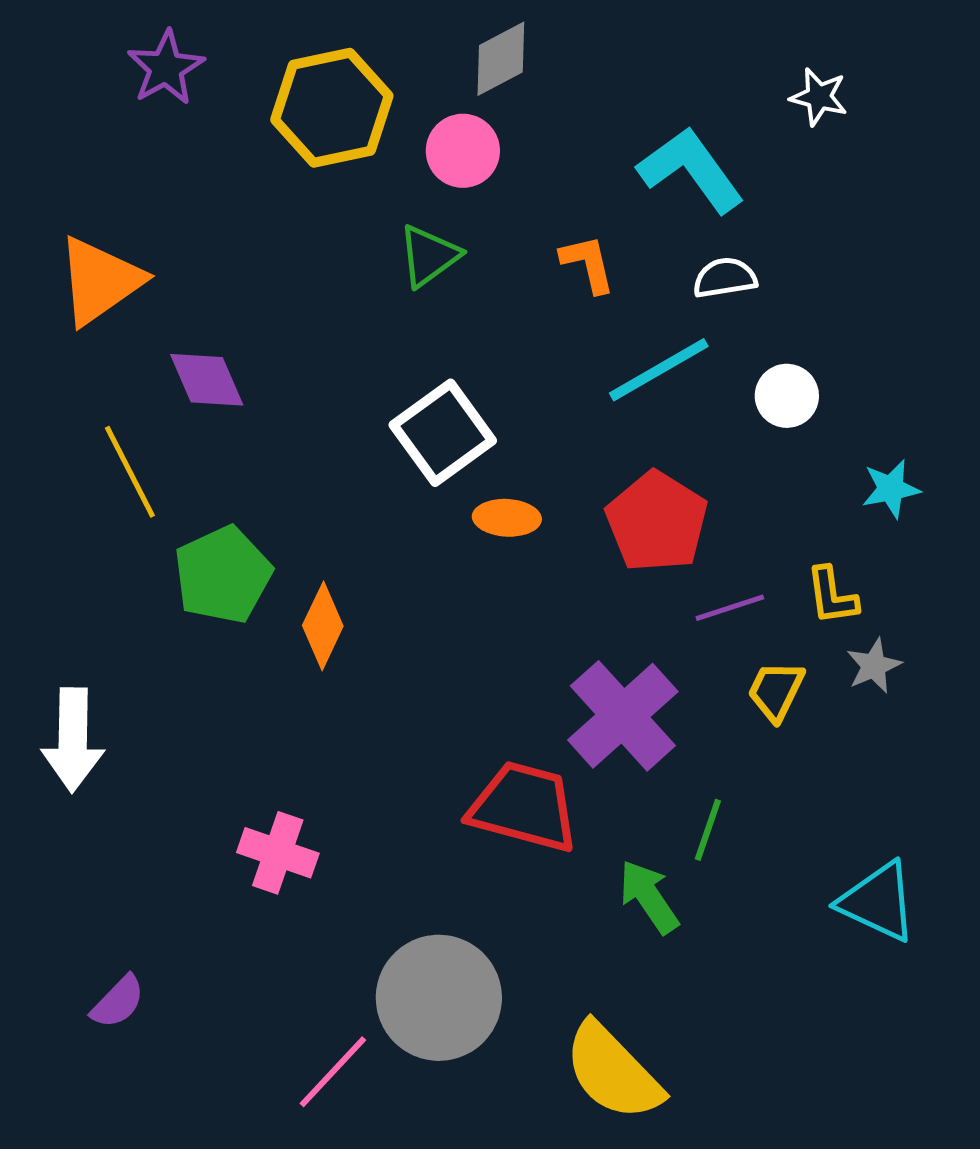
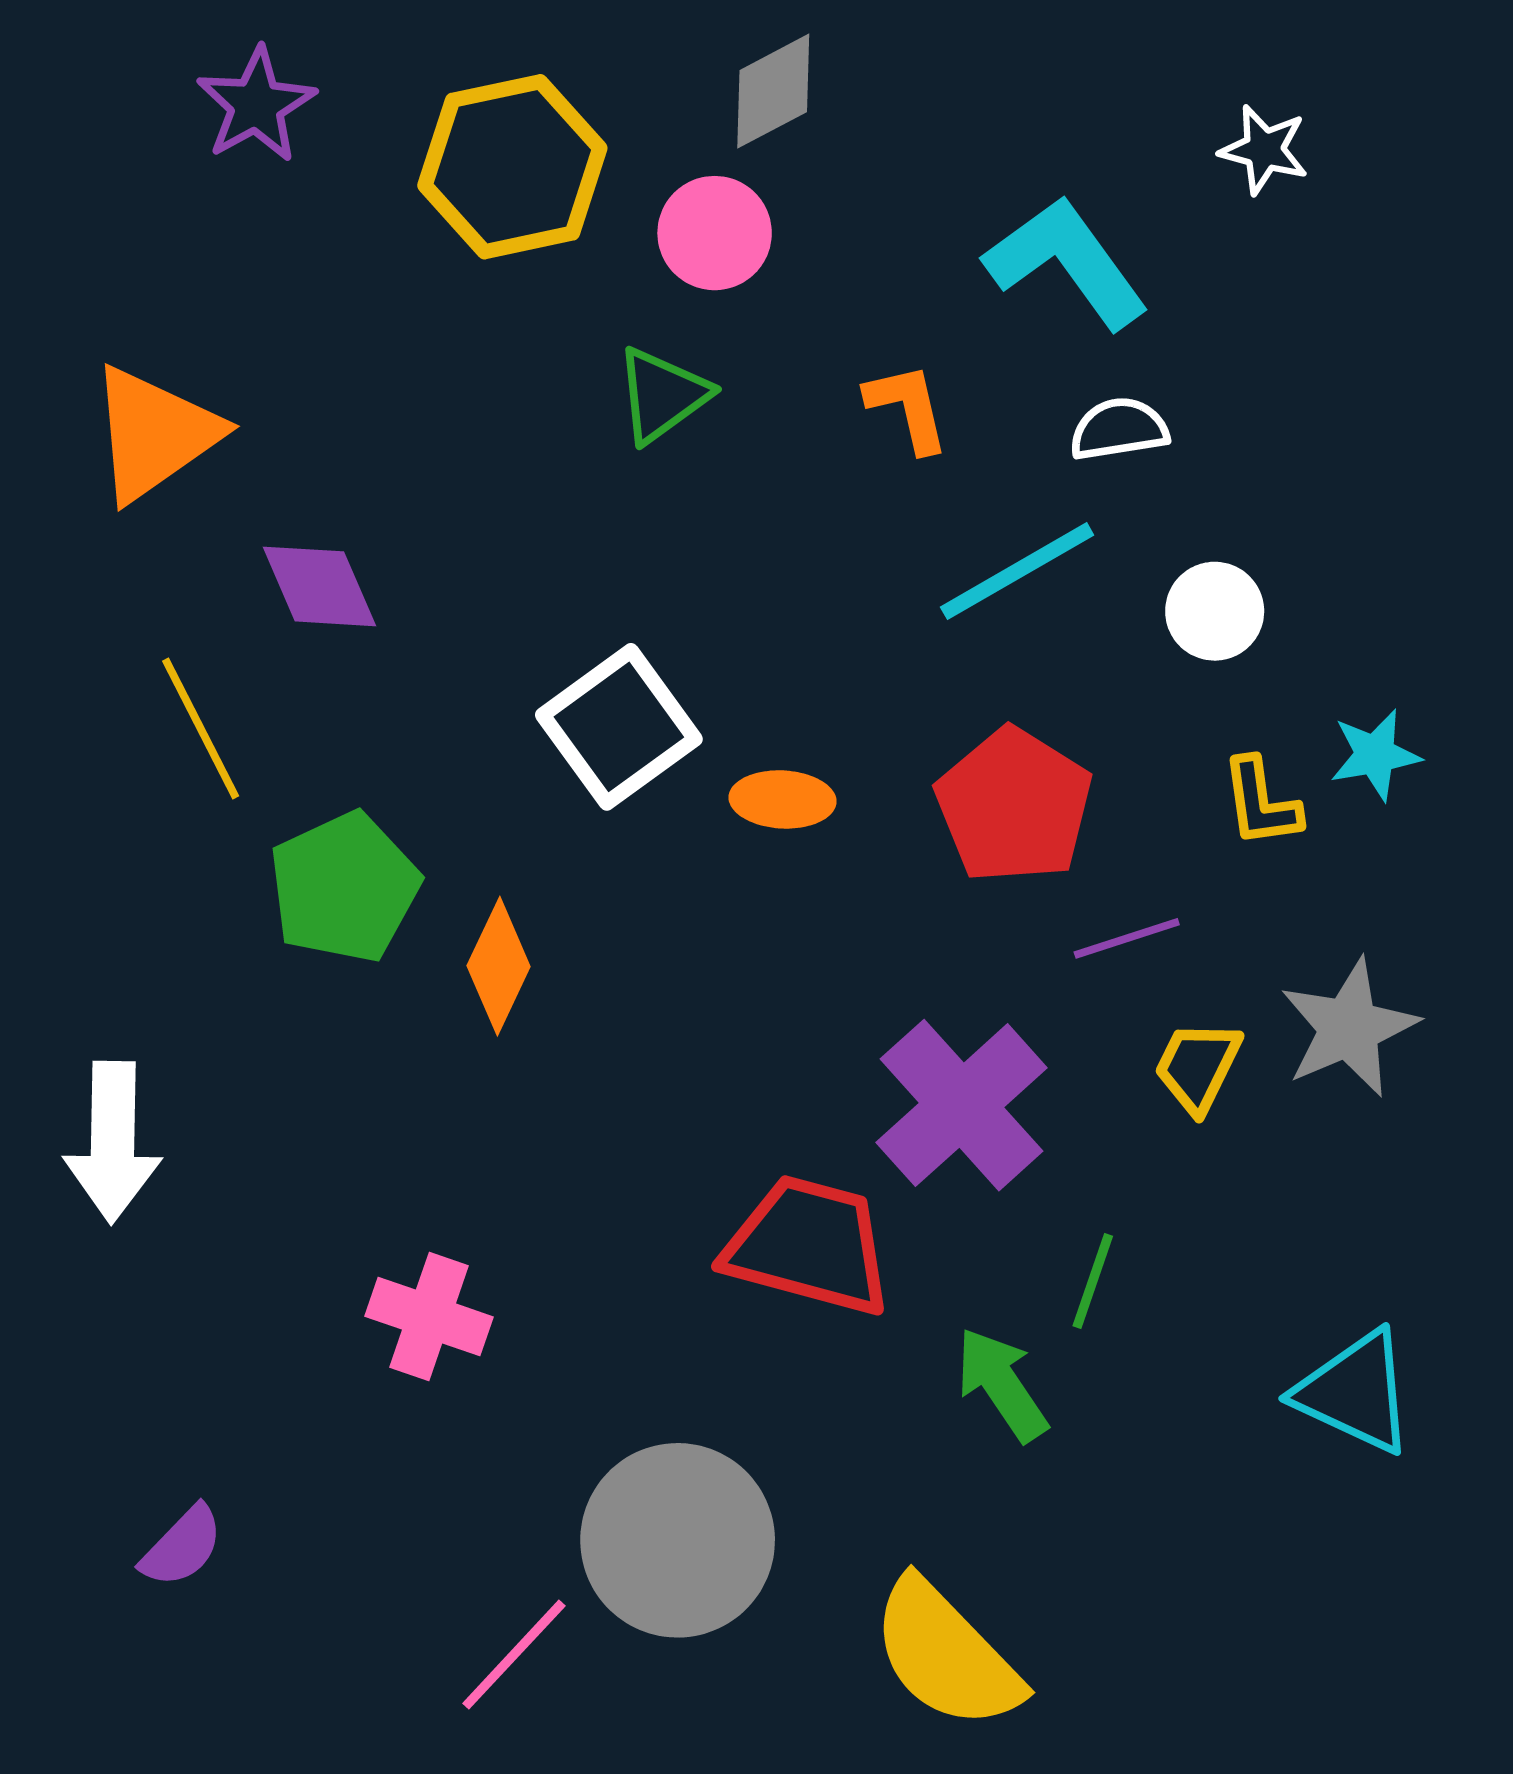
white square: (443, 433) -> (619, 727), moved
yellow L-shape: (832, 596) -> (1261, 803), moved
gray star: (874, 666) -> (1349, 1028), size x1.6

